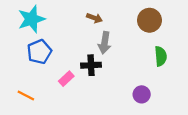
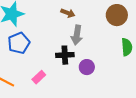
pink rectangle: (66, 79) -> (39, 77), moved
purple circle: (142, 94) -> (87, 67), moved

